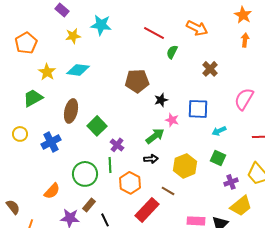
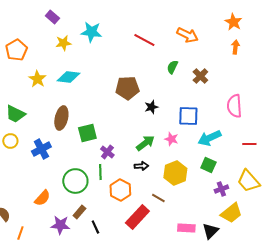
green semicircle: (172, 52) -> (172, 67), moved
green trapezoid: (33, 98) -> (15, 114), moved, turned -125
pink semicircle: (244, 99) -> (234, 106), turned -35
pink star: (172, 120) -> (171, 139), moved
green square: (97, 126) -> (87, 133), turned 30
cyan arrow: (219, 131) -> (209, 138), size x1.6

